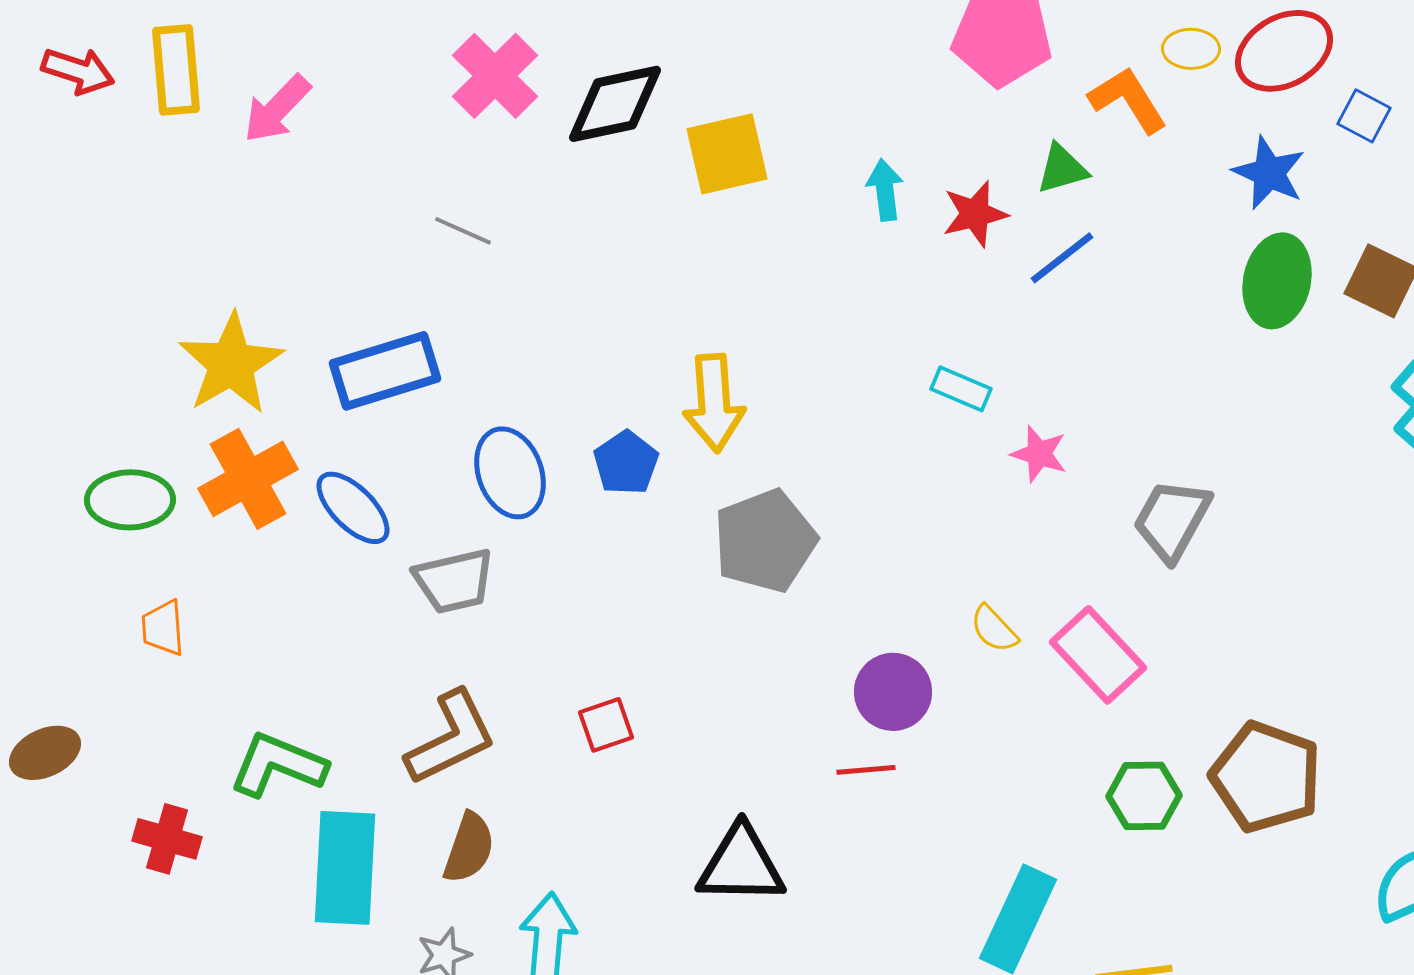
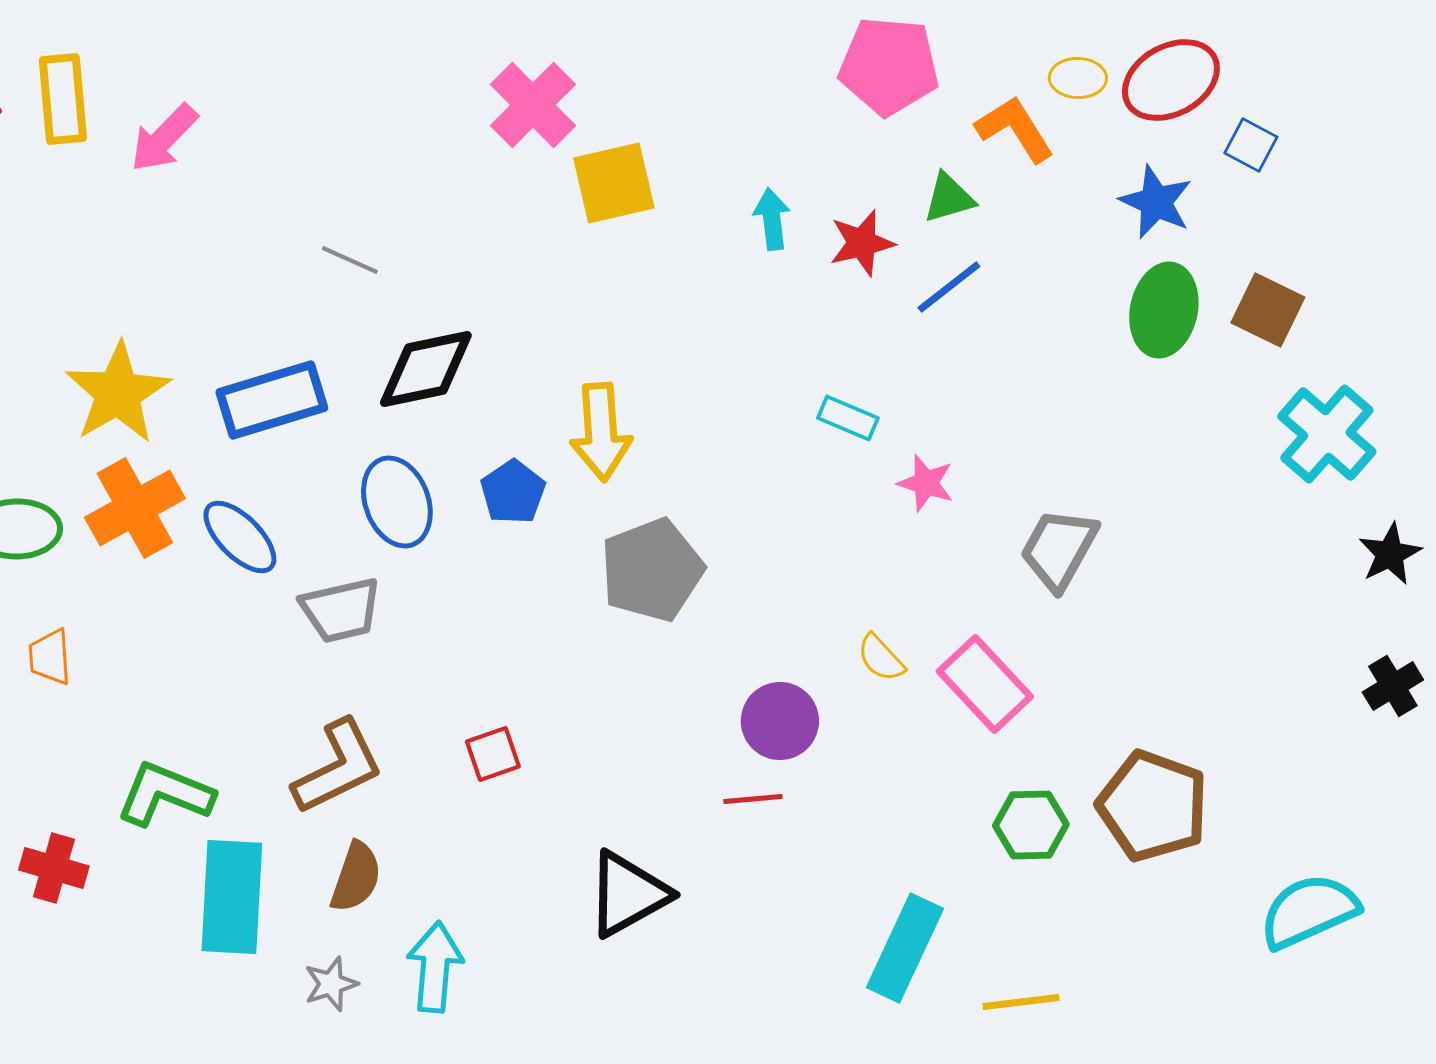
pink cross: (495, 76) -> (533, 105), moved
black diamond: (615, 104) -> (426, 369), moved
black triangle: (741, 865) -> (628, 894), turned -30

